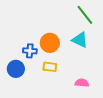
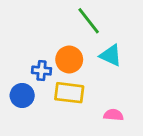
green line: (85, 15) -> (89, 21), moved
yellow rectangle: (50, 67) -> (69, 93), size x1.5

